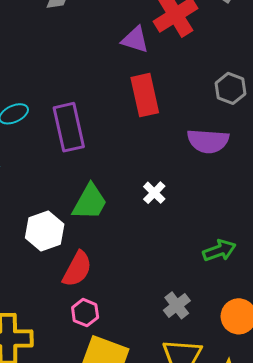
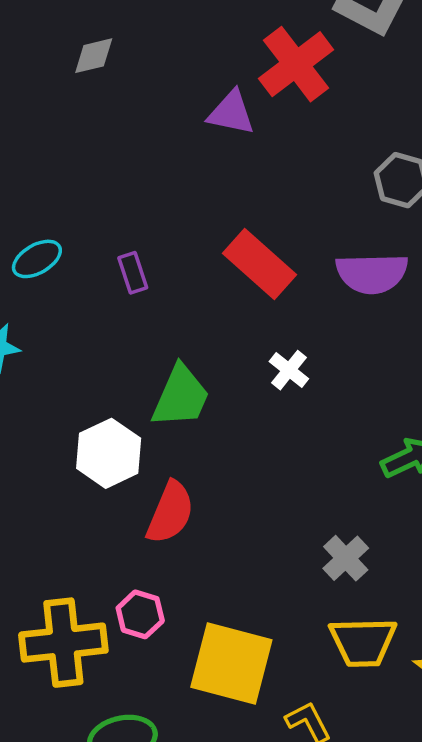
red rectangle: (145, 95) -> (259, 264), moved, turned -30
purple rectangle: (69, 127) -> (133, 273), size x0.5
pink hexagon: (85, 313) -> (140, 614), moved

